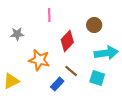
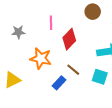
pink line: (49, 15) -> (51, 23), moved
brown circle: (94, 25) -> (93, 12), moved

